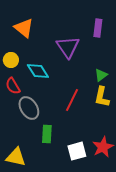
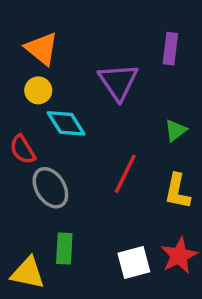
yellow circle: (11, 60) -> (38, 90), moved
yellow L-shape: (102, 97) -> (177, 191), moved
green rectangle: (47, 134) -> (64, 249), moved

